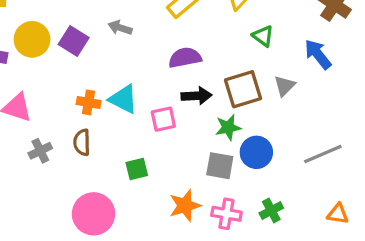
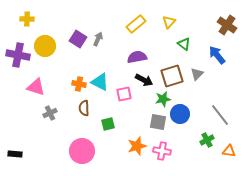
gray arrow: (120, 28) -> (98, 39), turned 96
purple square: (74, 41) -> (78, 39), moved
black arrow: (197, 96) -> (144, 80), turned 30
brown semicircle: (82, 142) -> (84, 108), moved
gray line: (323, 154) -> (220, 115), turned 75
green cross: (271, 211) -> (207, 140), moved

